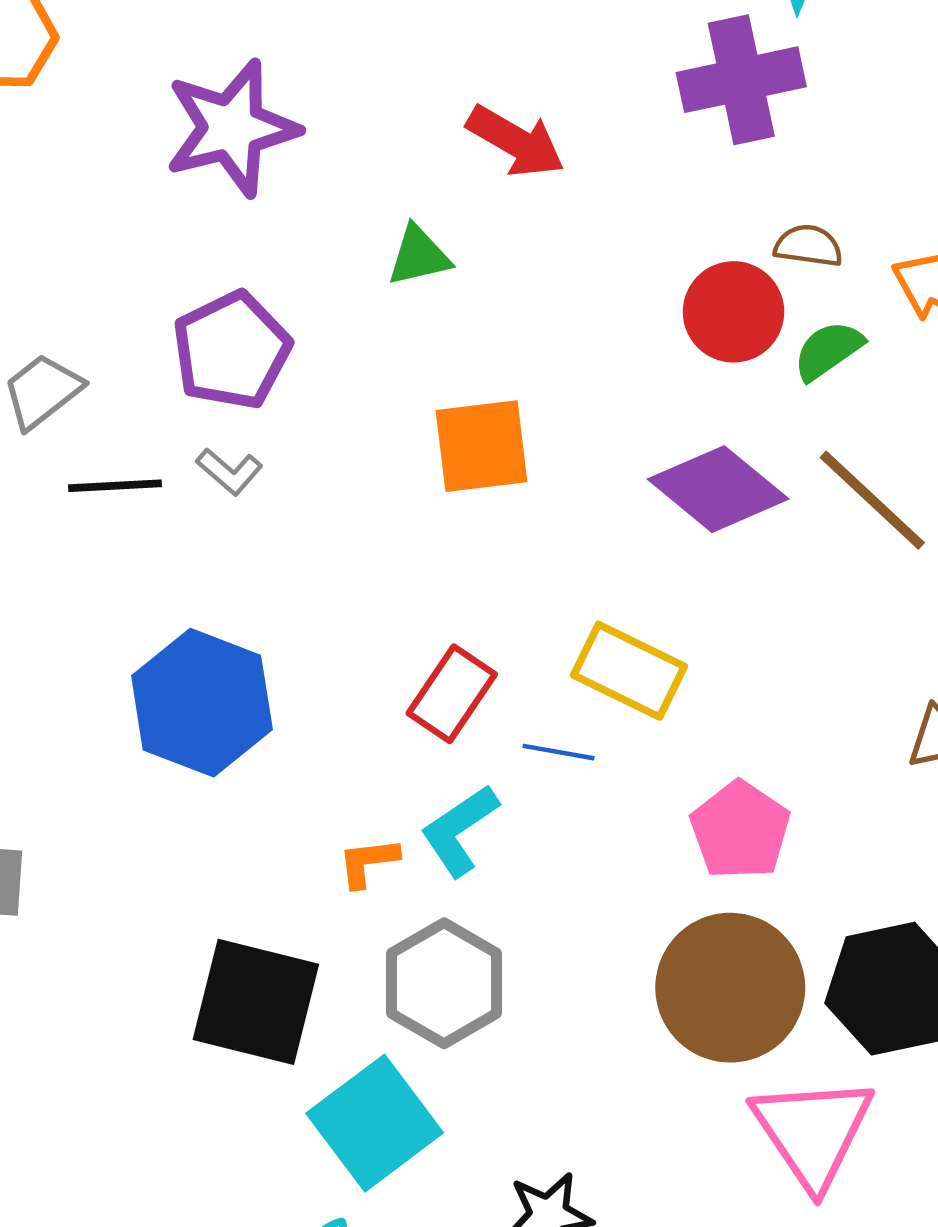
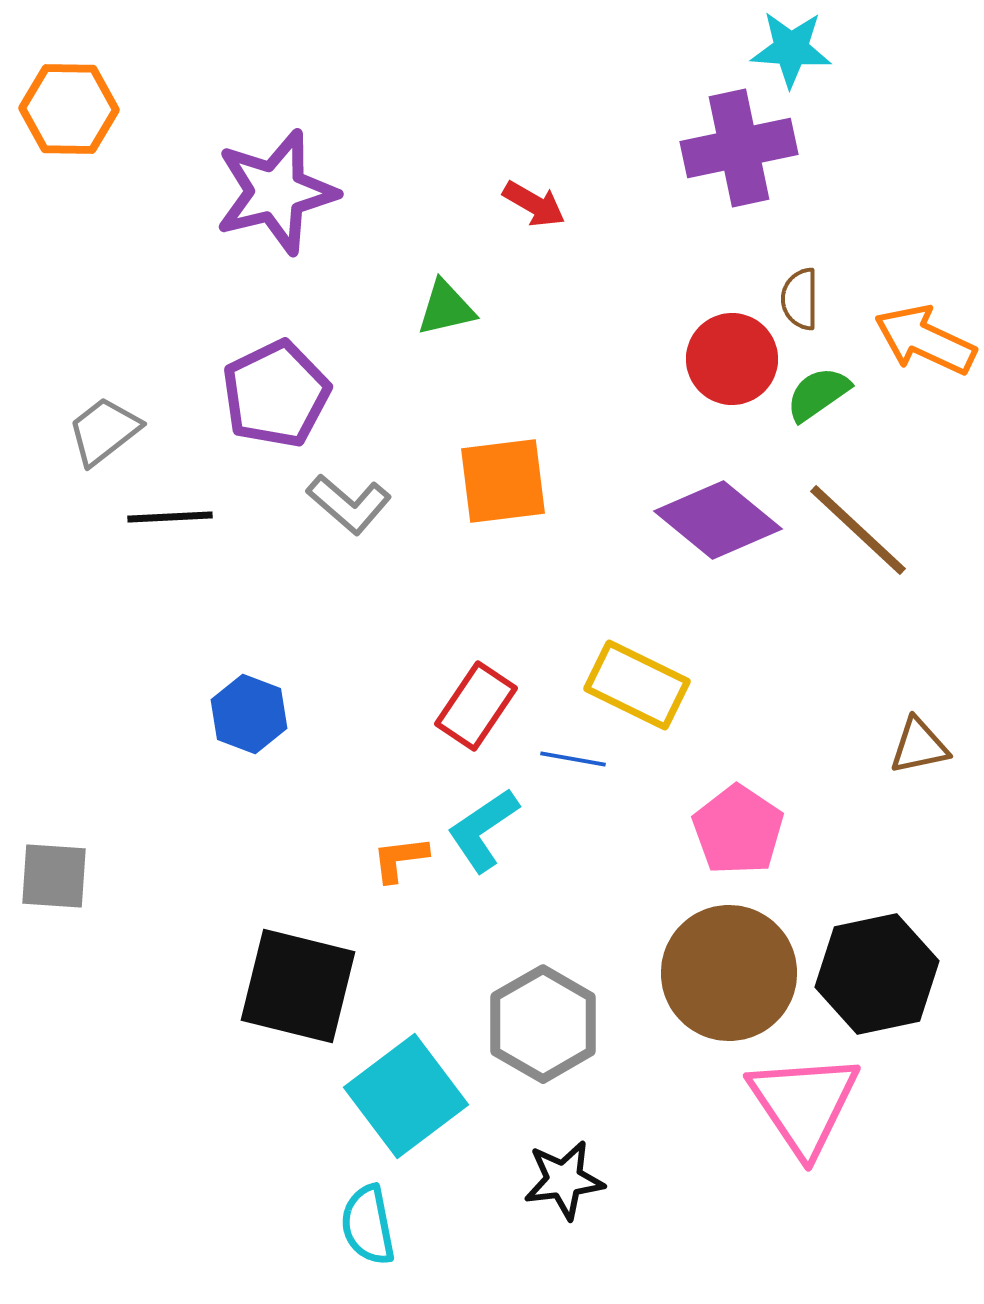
red arrow: (516, 141) -> (534, 204), size x0.7
brown semicircle: (808, 246) -> (800, 299), turned -98
gray L-shape: (229, 471) -> (349, 504), moved, size x1.4
blue hexagon: (202, 703) -> (249, 714), size x0.6
gray hexagon: (444, 983) -> (543, 1024), moved

